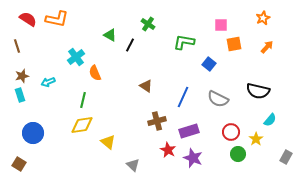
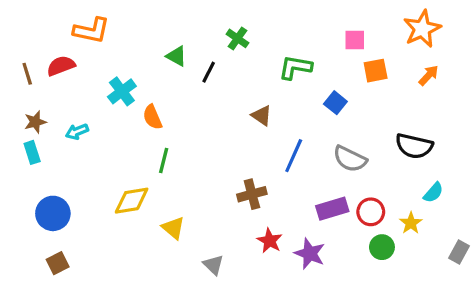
orange star: (263, 18) -> (422, 29), size x1.6
red semicircle: (28, 19) -> (61, 66), moved, turned -54
brown triangle: (146, 86) -> (262, 116), moved
green line: (83, 100) -> (164, 160), moved
purple rectangle: (189, 131) -> (332, 209), moved
brown square: (19, 164) -> (58, 263), moved, turned 32

